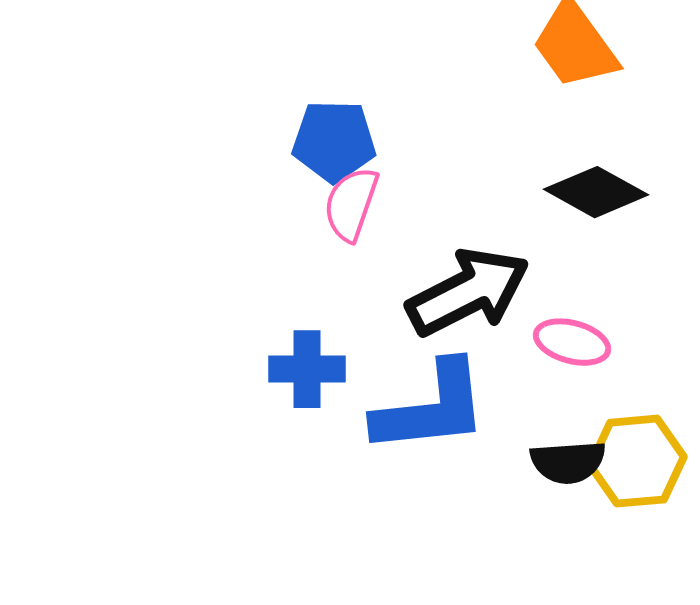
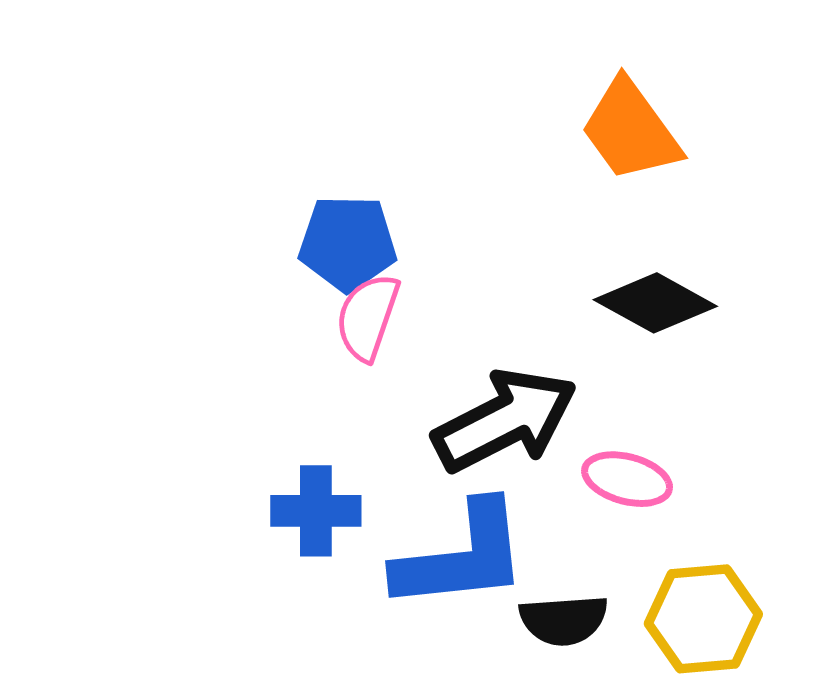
black semicircle: (568, 462) -> (564, 620), moved

